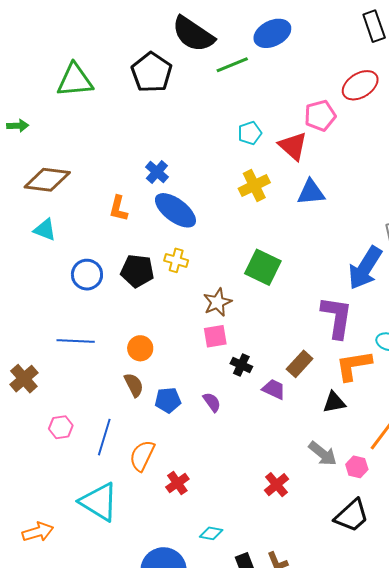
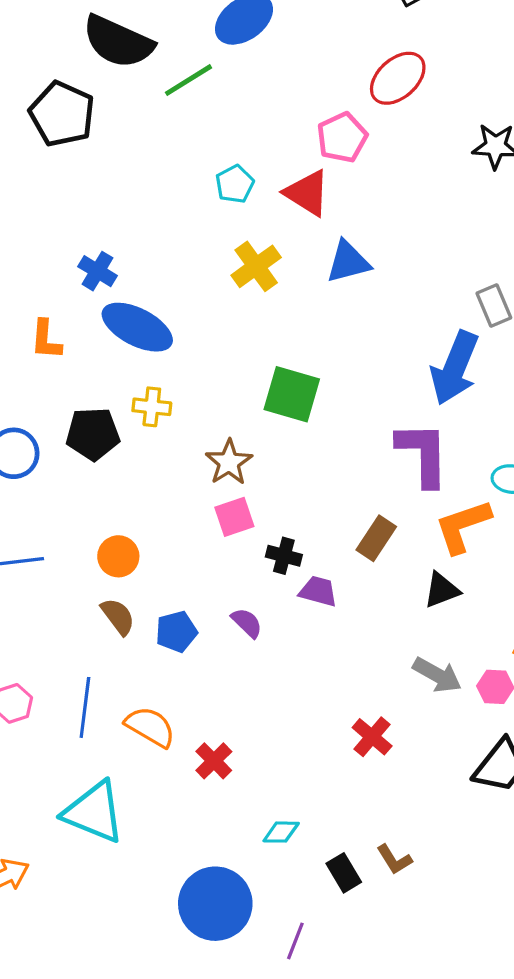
purple trapezoid: (274, 389) -> (318, 591), moved
orange semicircle: (142, 456) -> (150, 727), turned 104

